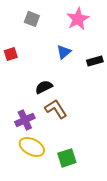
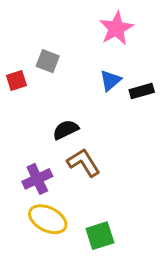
gray square: (32, 19) -> (48, 61), moved
blue triangle: (64, 52) -> (110, 81), moved

